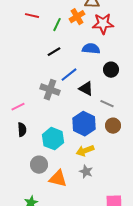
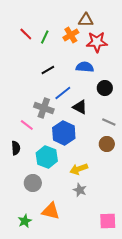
red line: (32, 16) -> (26, 34), turned 32
green line: (57, 25) -> (45, 37), moved
gray line: (107, 104) -> (109, 122), moved
pink line: (18, 107) -> (27, 125), moved, turned 64
blue hexagon: (84, 124) -> (64, 133), moved
orange triangle: (58, 179) -> (51, 211), moved

